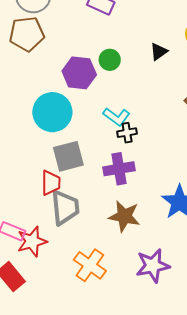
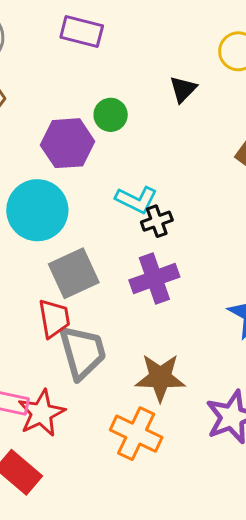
brown star: (124, 216) -> (160, 378), moved

